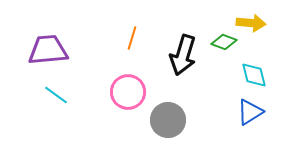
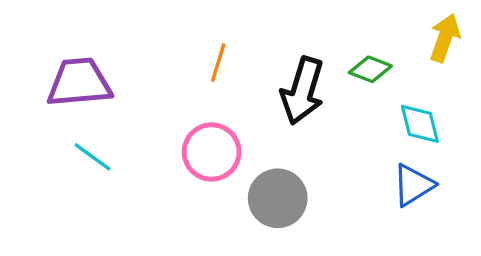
yellow arrow: (251, 23) -> (445, 38), moved, turned -76

